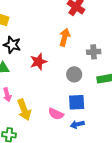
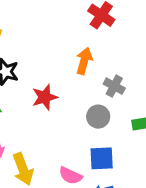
gray cross: (94, 52) -> (114, 86), moved, turned 32

